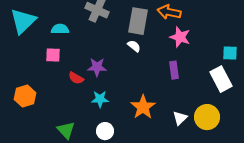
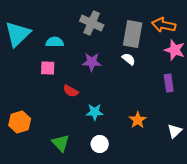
purple star: (97, 67) -> (92, 62), moved
orange hexagon: (25, 96) -> (20, 122), moved
orange star: (143, 107) -> (138, 120), size x0.7

